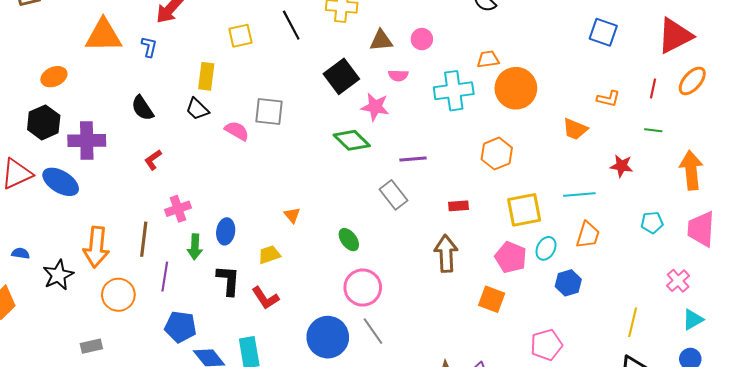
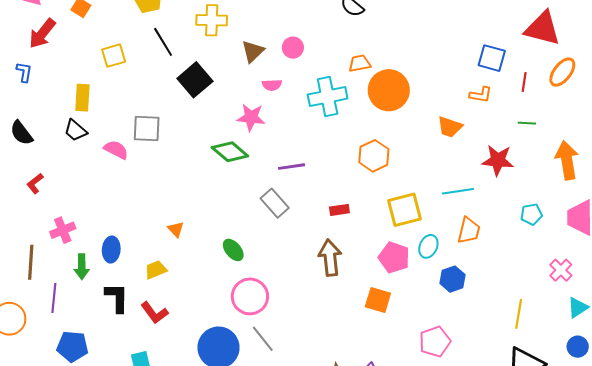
blue square: (603, 32) -> (492, 58), moved
red triangle: (675, 36) -> (543, 28), turned 45
brown triangle: (381, 40) -> (253, 51), turned -35
black square: (341, 76) -> (195, 80), moved
red star: (622, 166) -> (498, 160), size x1.4

